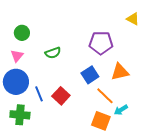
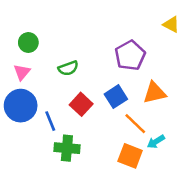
purple pentagon: (101, 43) -> (130, 55), turned -30
red square: (61, 96) -> (81, 104), moved
green cross: (20, 115) -> (67, 148), moved

